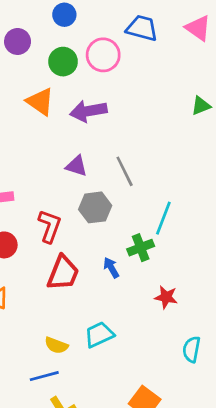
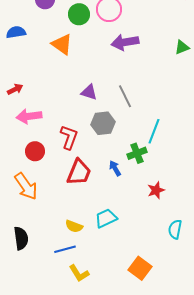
purple arrow: (88, 111) -> (125, 42), moved
red star: (166, 297) -> (156, 190), turned -30

